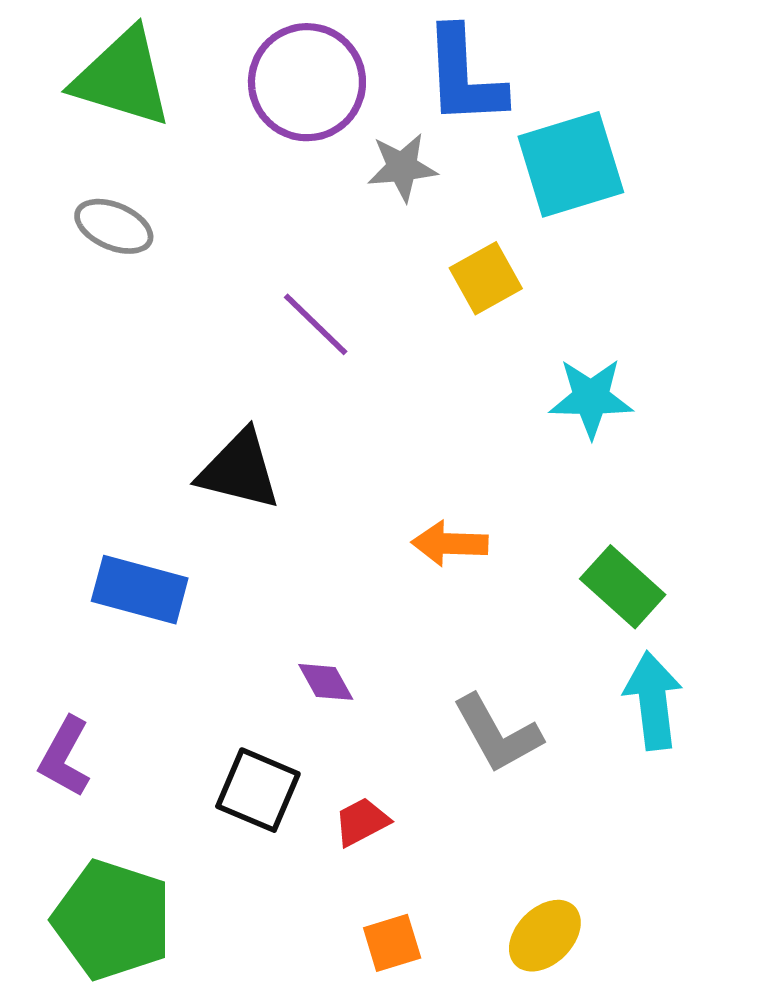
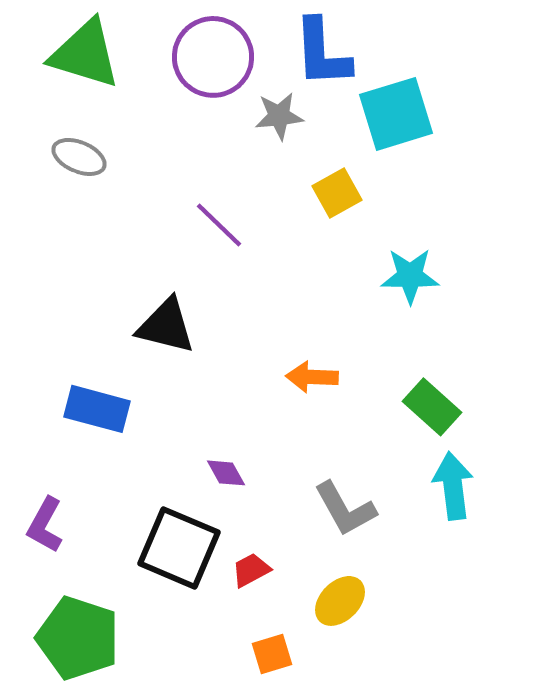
black square: (258, 790) -> (179, 548), size x1.4
yellow ellipse: (545, 936) -> (340, 601), moved

